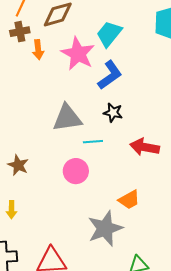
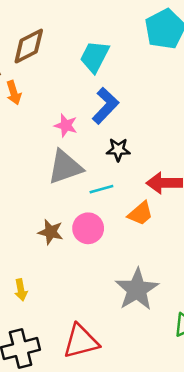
pink star: (78, 54) -> (66, 125), moved, size x0.6
brown star: (18, 165) -> (51, 232), moved
orange trapezoid: (129, 200) -> (140, 213), moved

